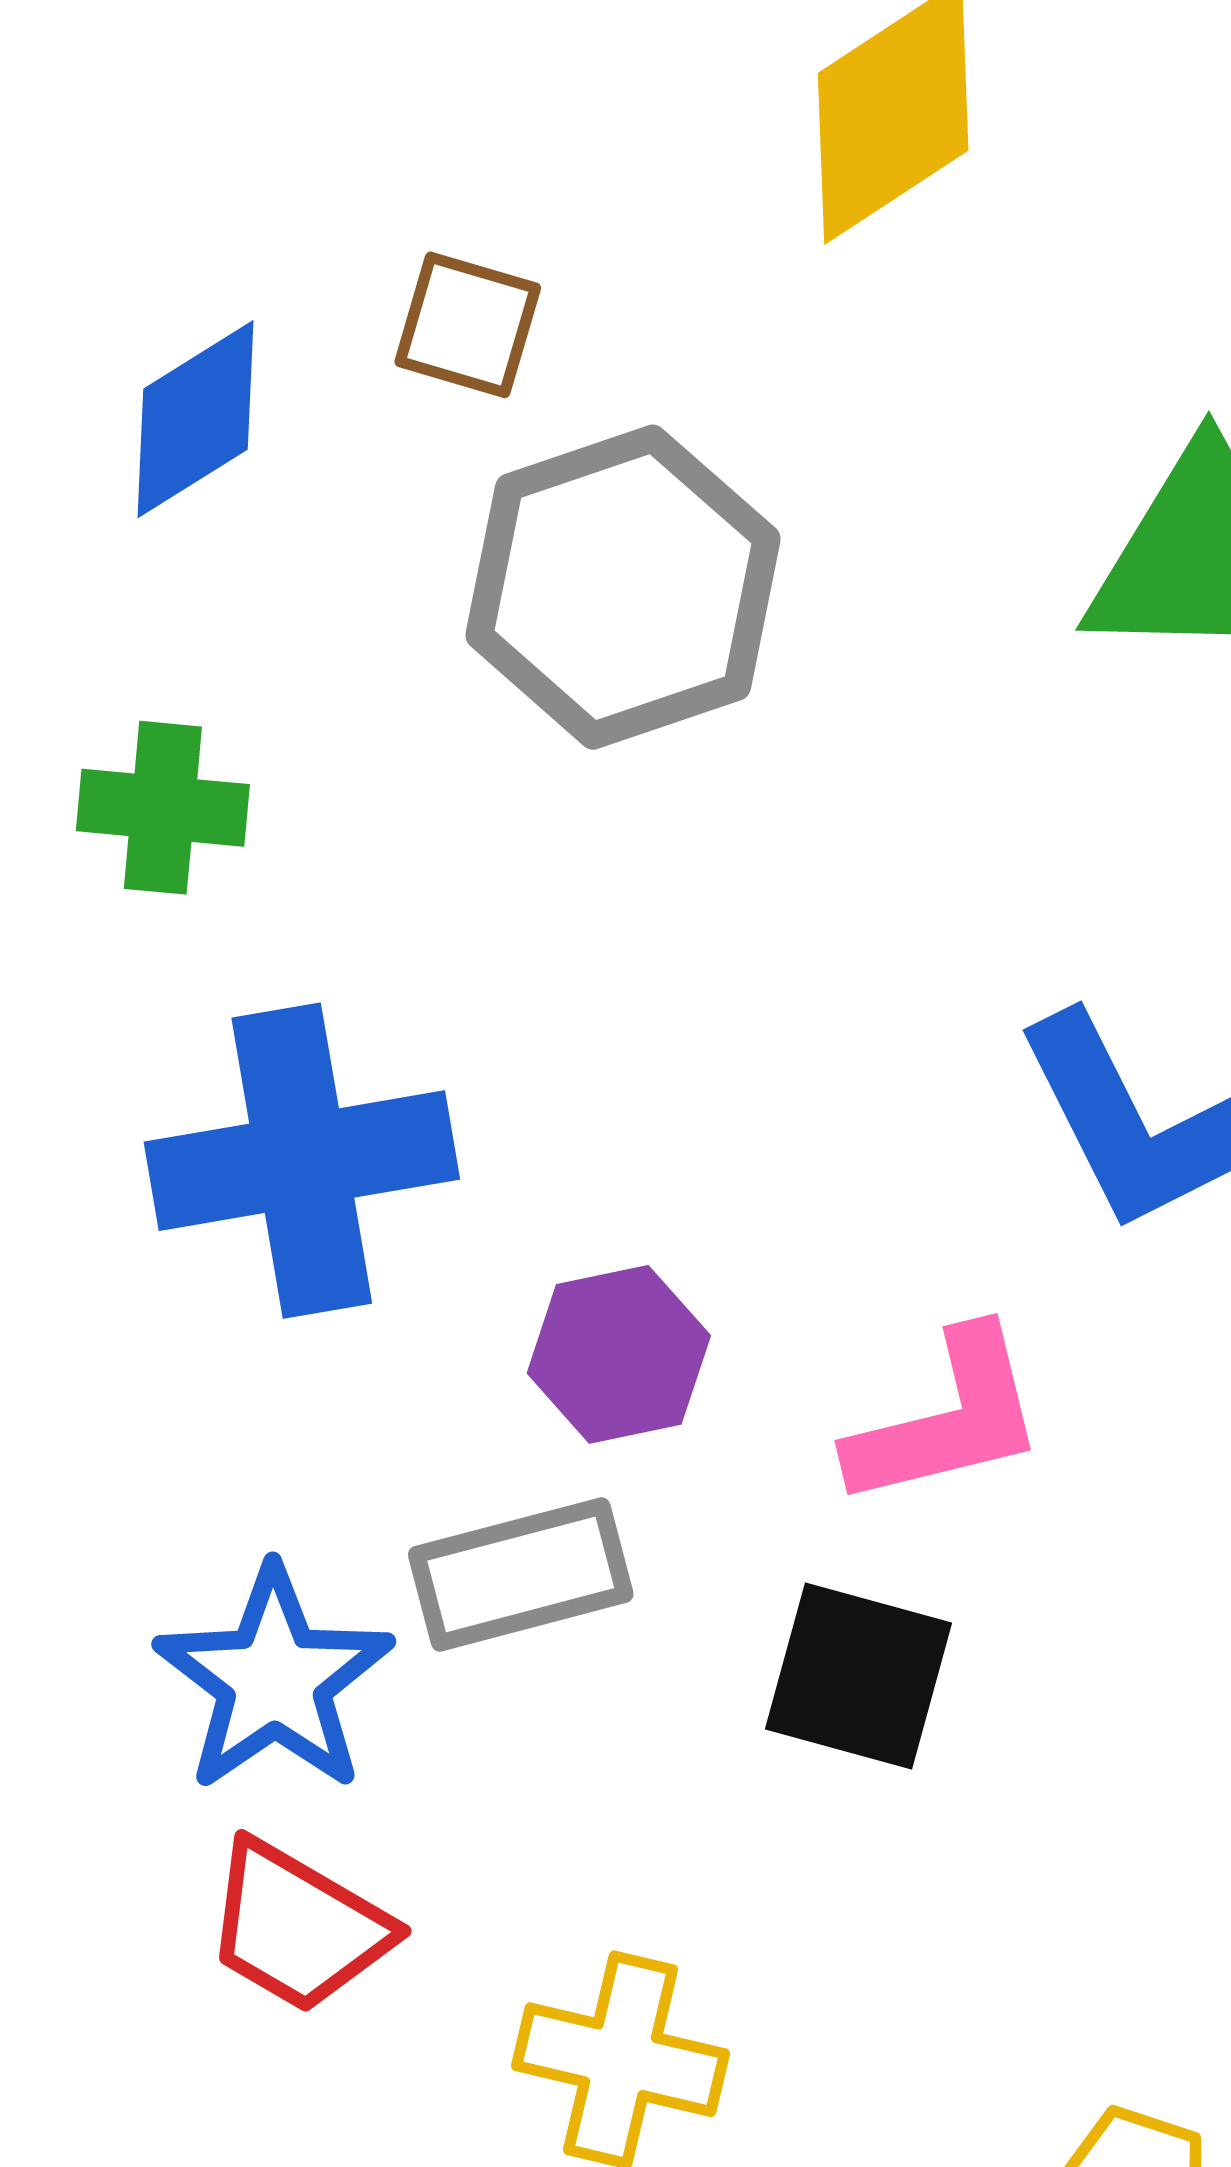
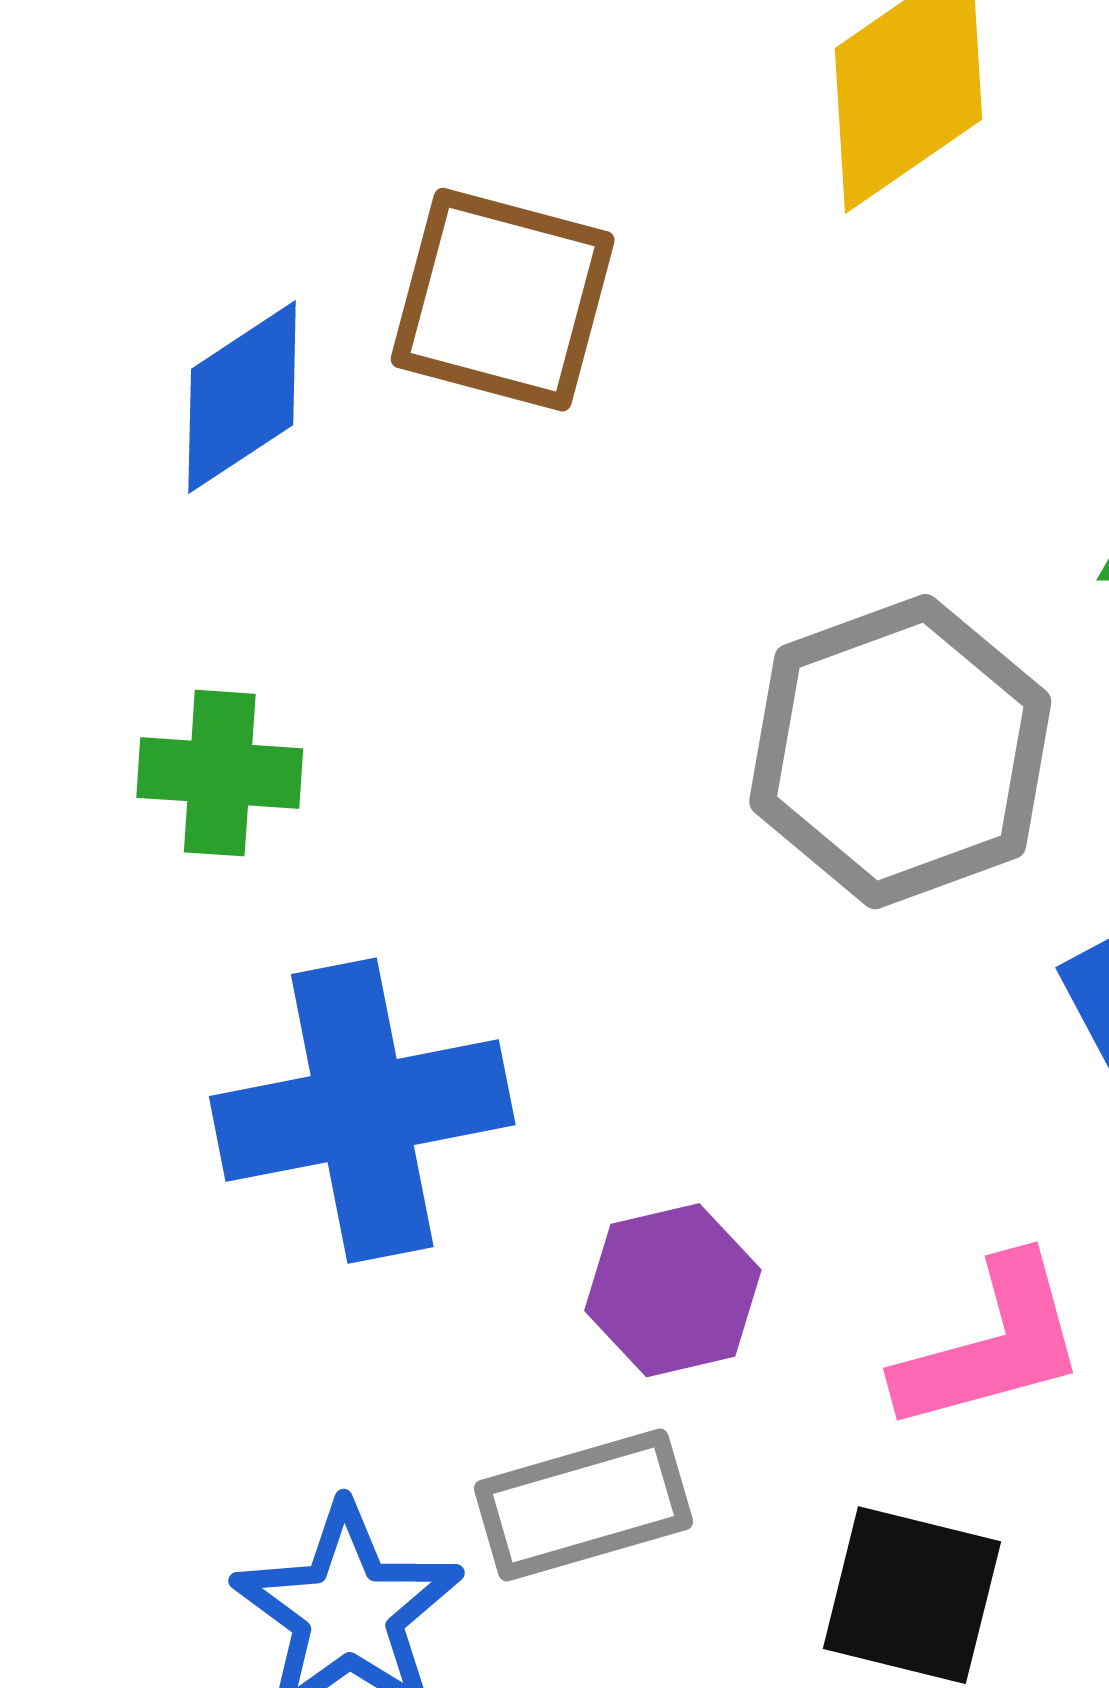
brown square: (468, 325) -> (503, 300), size x1.6
gray hexagon: (623, 587) -> (900, 752), moved

